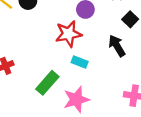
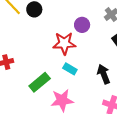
black arrow: (117, 46) -> (104, 74), moved

